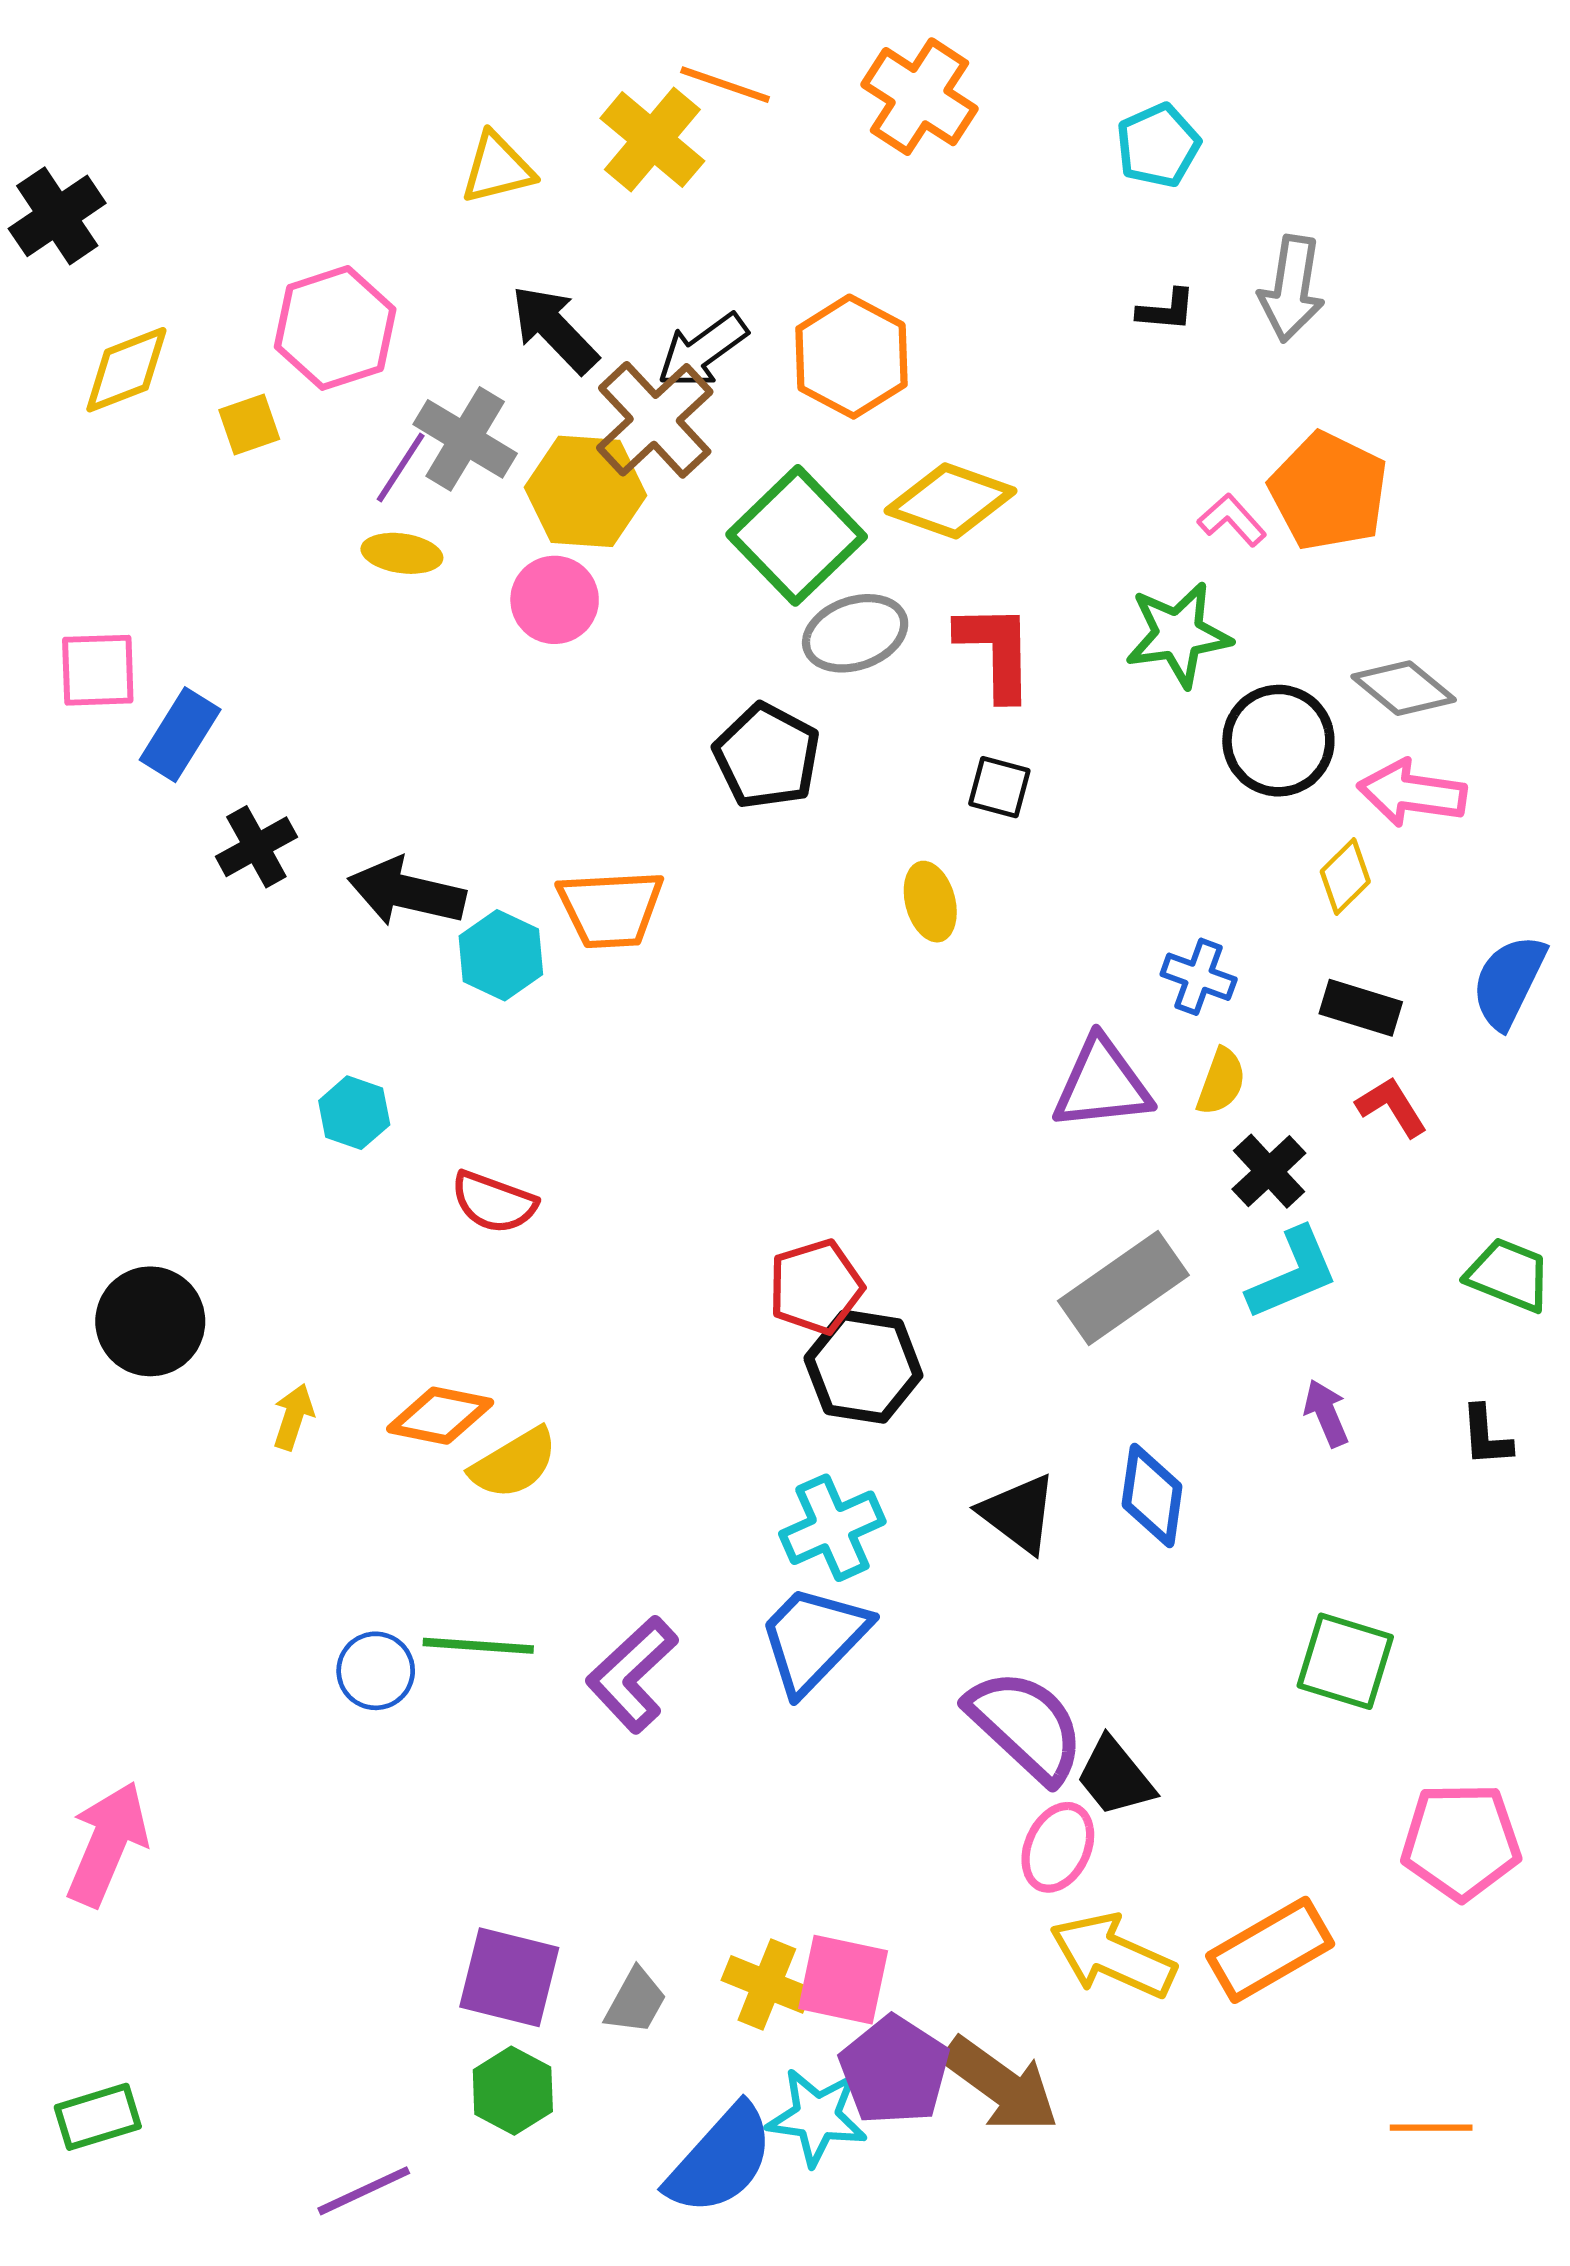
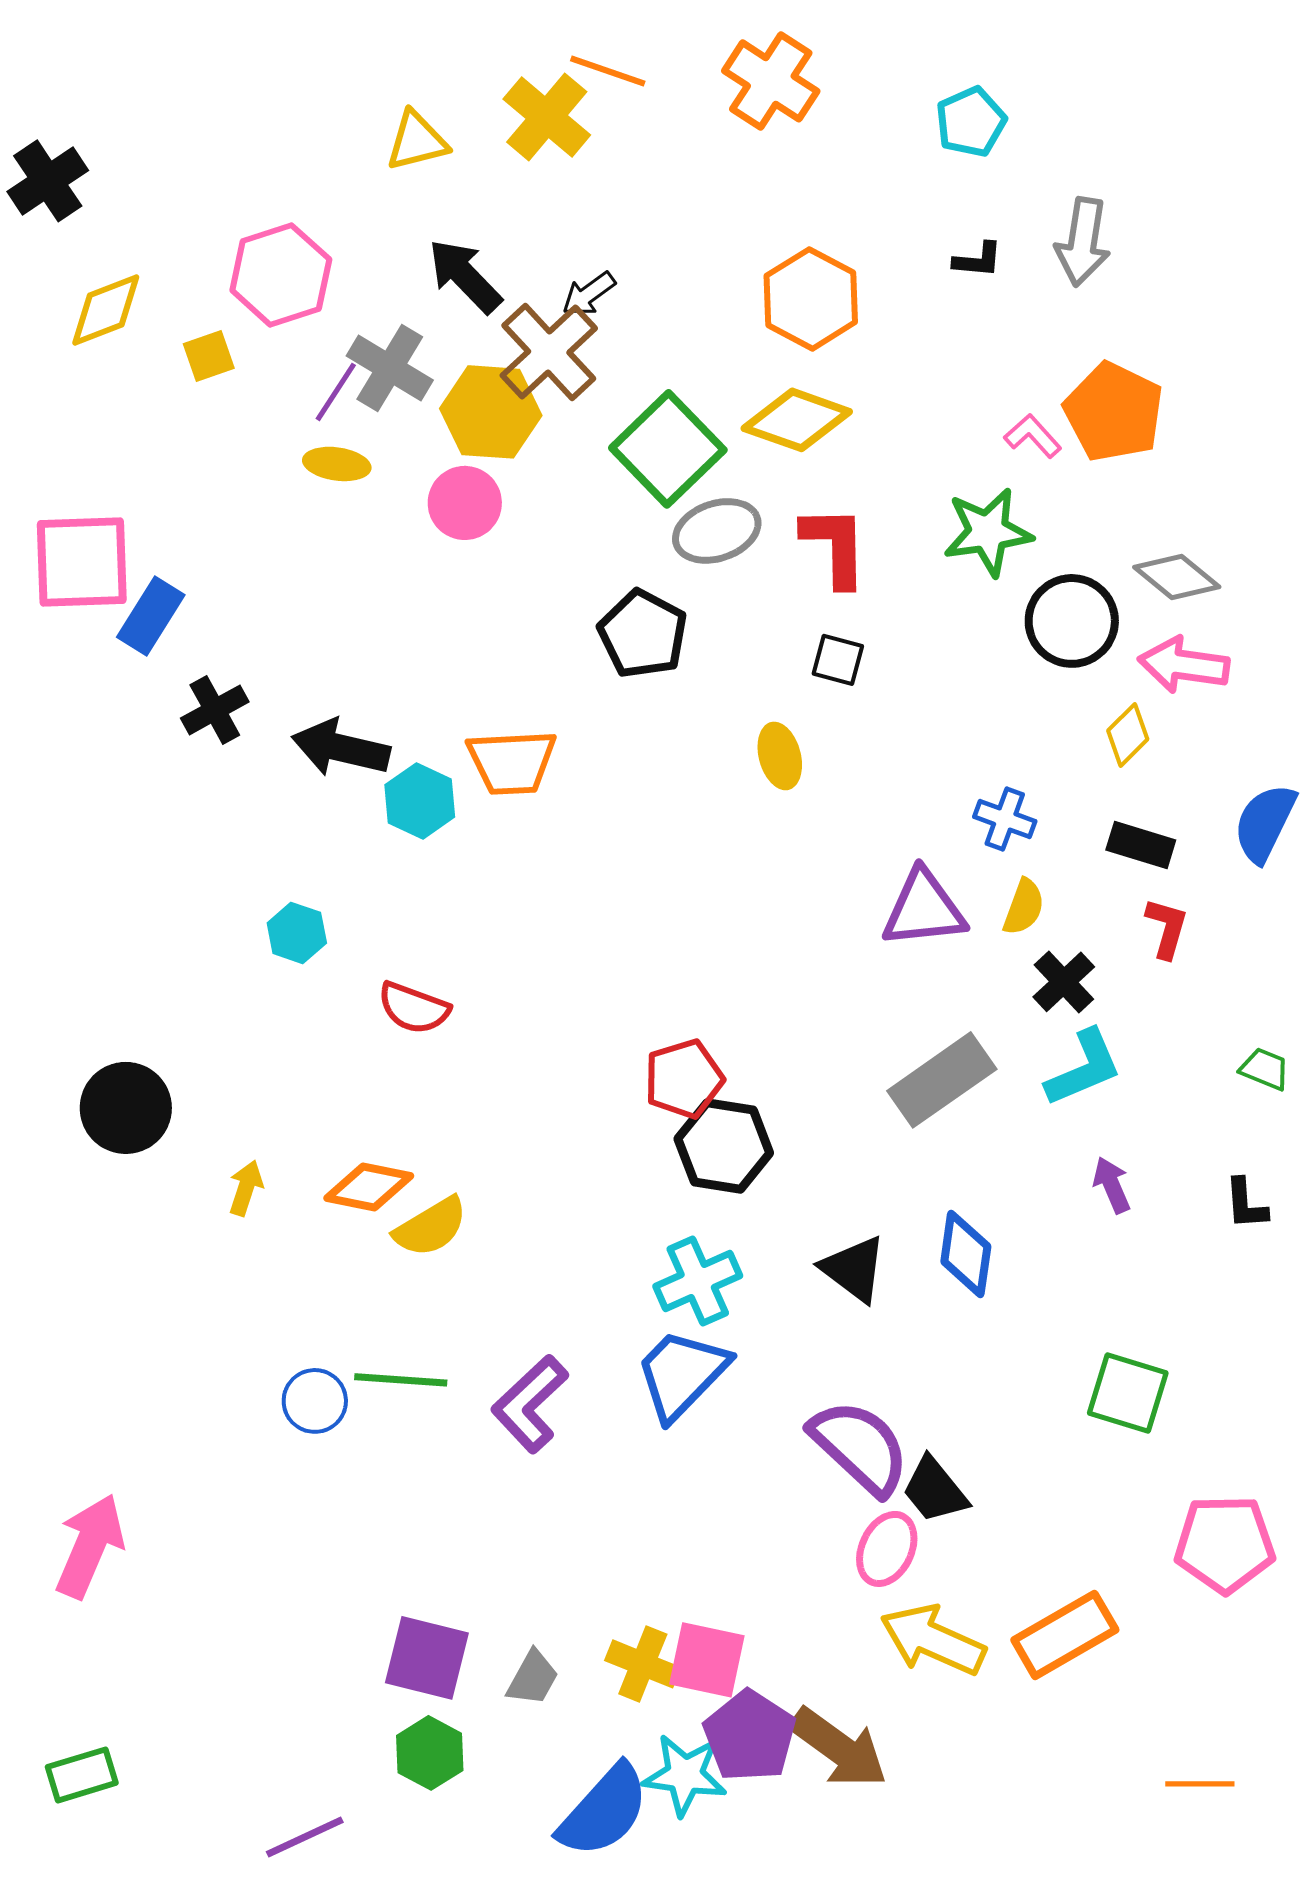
black arrow: (702, 351) -> (589, 294), size x0.7
orange hexagon: (852, 357) -> (811, 299), moved
pink square: (98, 670) -> (82, 562), size x1.5
red L-shape: (1392, 1107) -> (1167, 928), turned 48
green trapezoid: (1509, 1275) -> (1265, 1069), size x0.7

